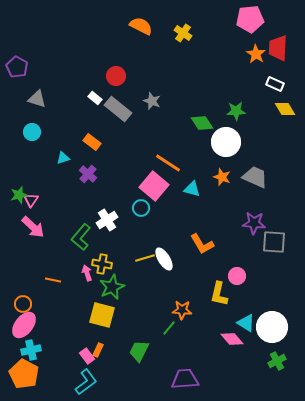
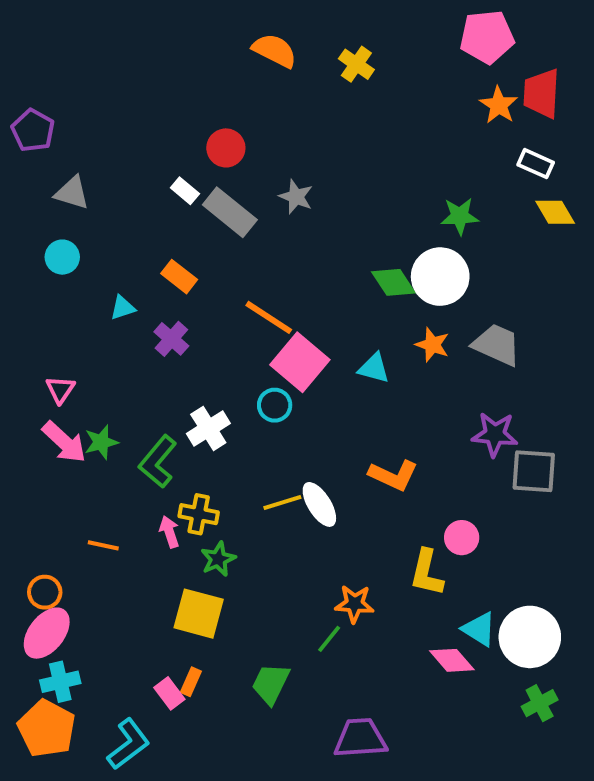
green diamond: (202, 123) -> (393, 282), moved
orange line: (168, 163) -> (269, 317), moved
green star: (19, 195) -> (101, 442), moved
orange L-shape: (202, 244) -> (393, 475), turned -35
green star: (112, 287) -> (218, 559), size x0.7
cyan L-shape: (86, 382) -> (128, 744), moved

